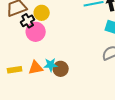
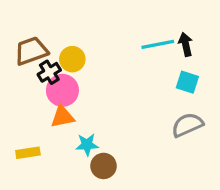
orange triangle: (36, 68) -> (62, 117), moved
brown circle: (61, 69) -> (104, 166), moved

